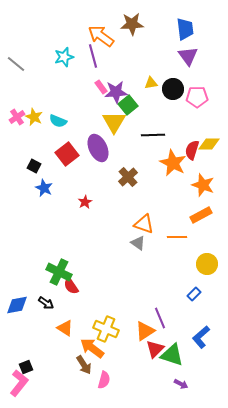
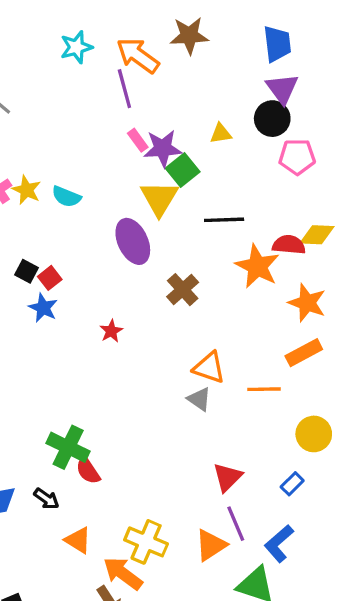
cyan star: (64, 57) -> (76, 47), moved
black circle: (173, 89) -> (272, 119), moved
red semicircle: (192, 150) -> (289, 245), turned 78
red square: (67, 154) -> (50, 278), moved, size x0.6
blue L-shape: (201, 337) -> (279, 544), moved
red triangle: (155, 349) -> (227, 477), moved

